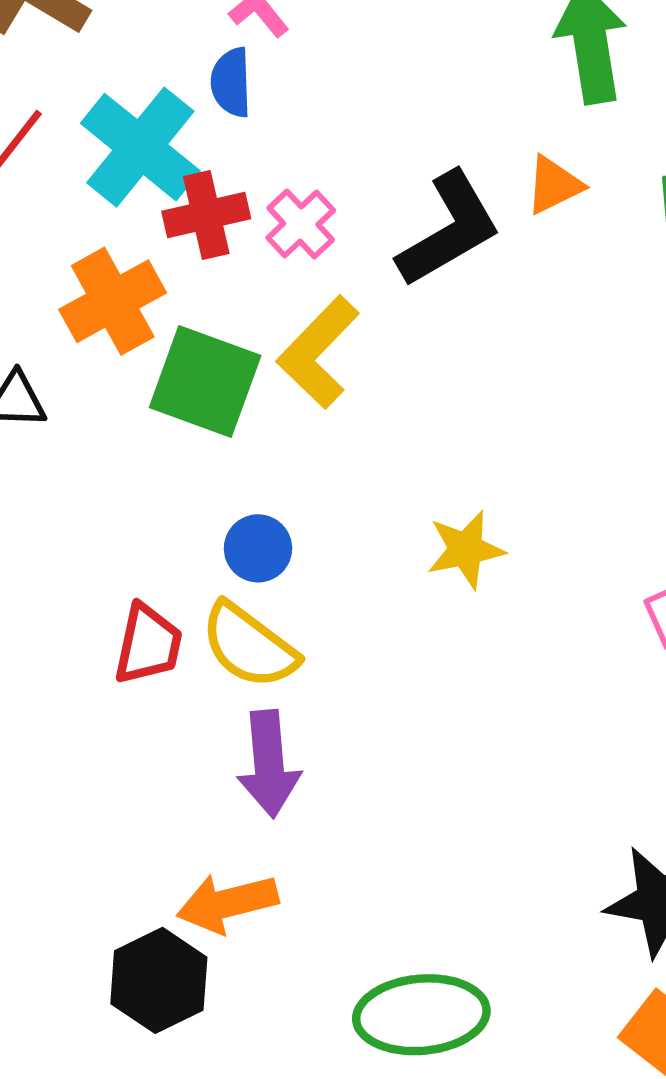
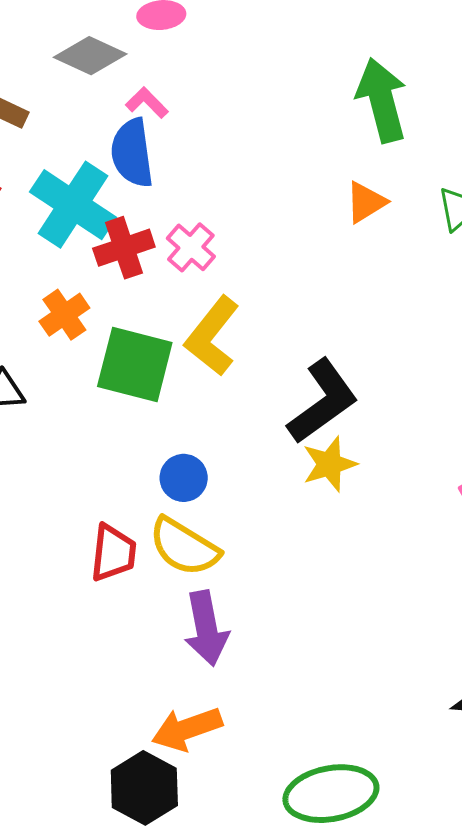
blue semicircle: (231, 82) -> (132, 153), size x1.4
black L-shape: (449, 229) -> (323, 401), moved
orange cross: (113, 301) -> (64, 315), size x0.7

